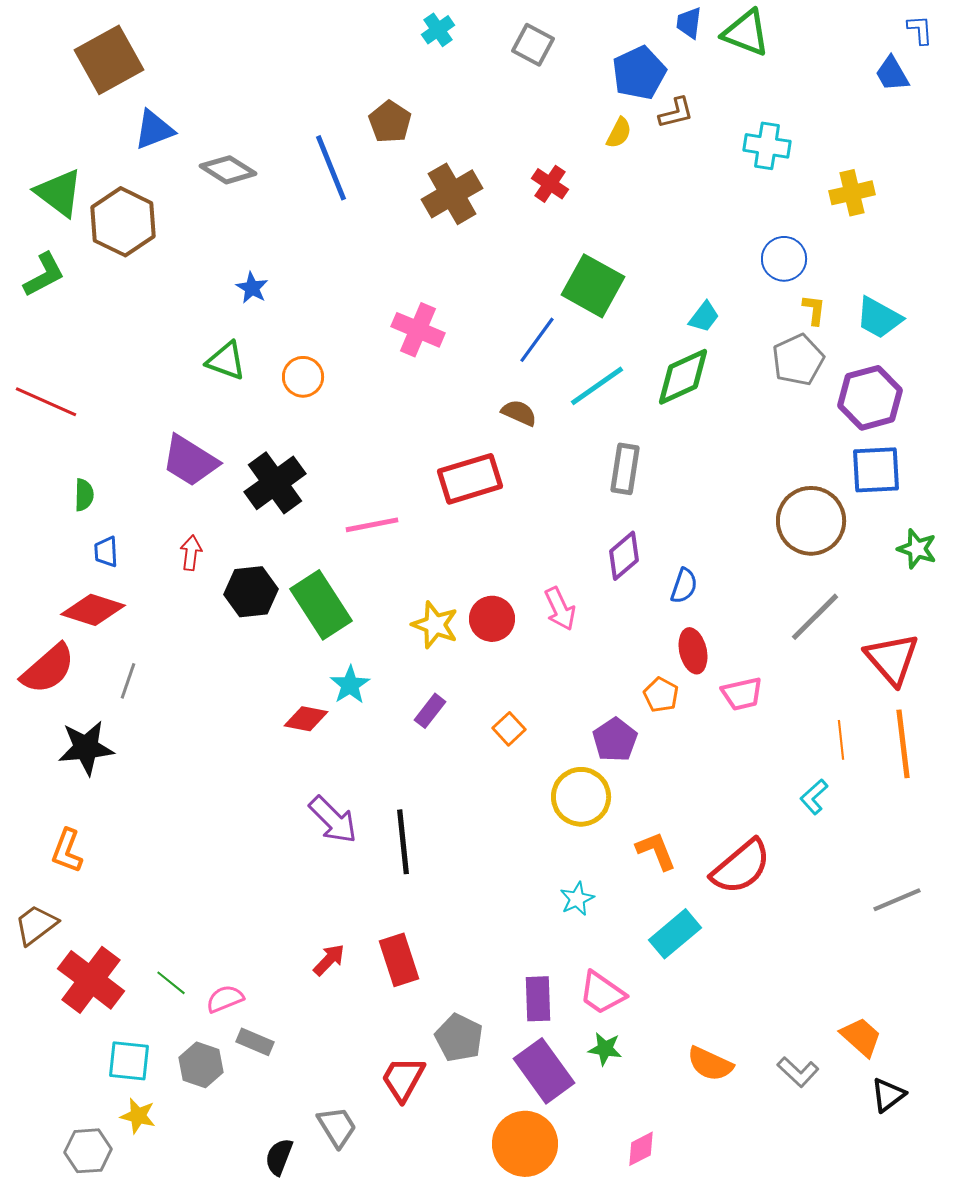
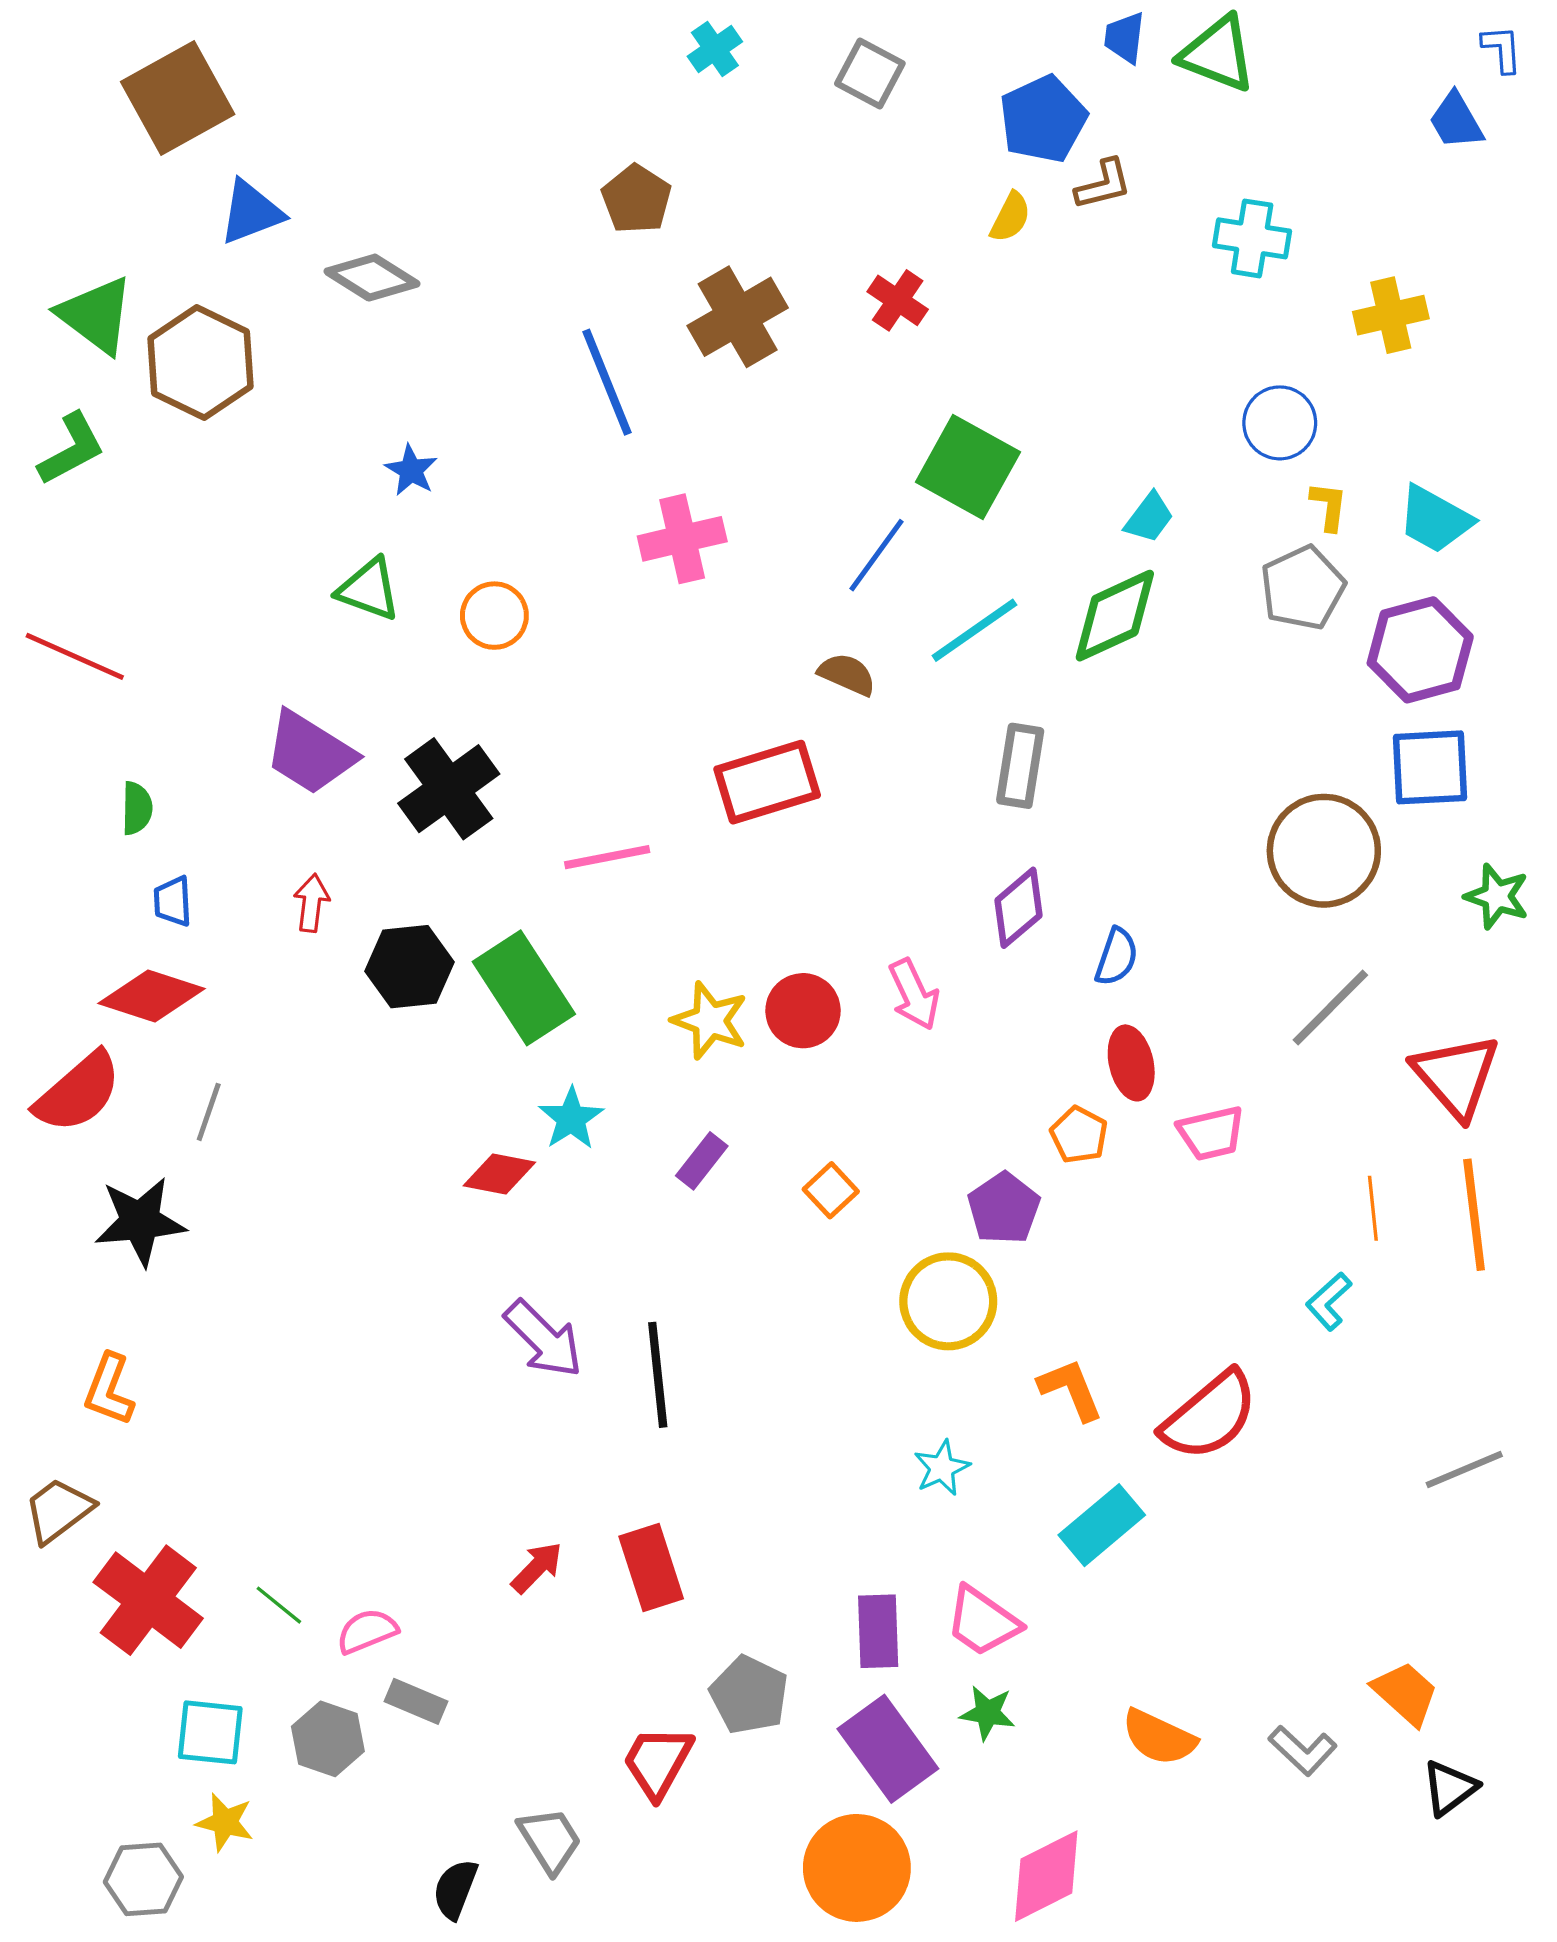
blue line: (331, 168) -> (607, 382), moved
pink cross: (418, 330) -> (682, 539), turned -36
pink diamond: (641, 1149) -> (1046, 1876), size x1.6

